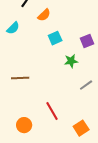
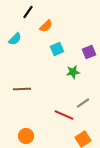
gray line: (86, 85) -> (83, 103), moved
red line: (52, 111) -> (64, 115), moved, turned -36

